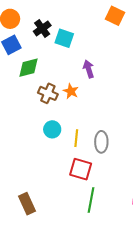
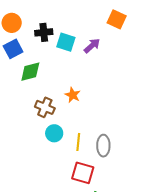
black cross: (42, 28) -> (44, 32), turned 30
purple arrow: (89, 69) -> (92, 46), moved, turned 66
brown cross: (48, 93) -> (45, 107), moved

